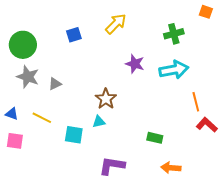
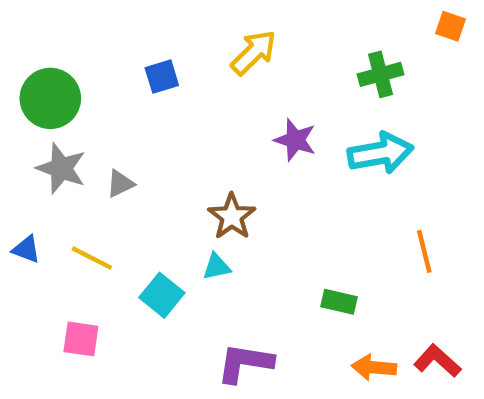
orange line: (196, 102) -> (424, 251), moved
red L-shape: (207, 125) -> (437, 361), moved
cyan square: (74, 135) -> (162, 295), turned 30
pink square: (15, 141) -> (81, 339), moved

